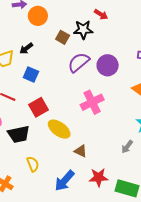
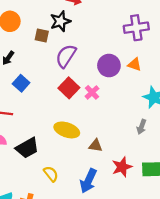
purple circle: (108, 65) -> (109, 66), moved
blue square: (31, 75) -> (21, 83), turned 35
pink cross: (92, 102) -> (92, 92), size x0.6
red square: (38, 107) -> (69, 88), moved

